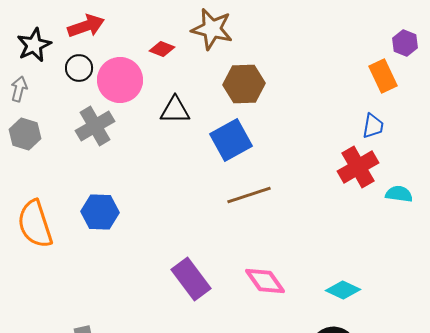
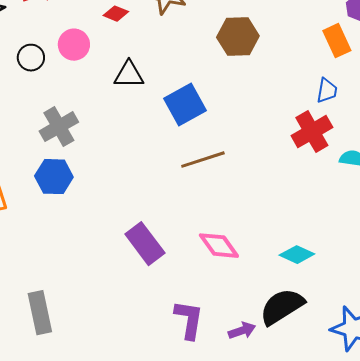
black circle: (79, 68) -> (31, 58), moved
pink circle: (120, 80) -> (74, 45), size x0.7
brown hexagon: (244, 84) -> (238, 37), moved
gray cross: (95, 126) -> (59, 127), moved

